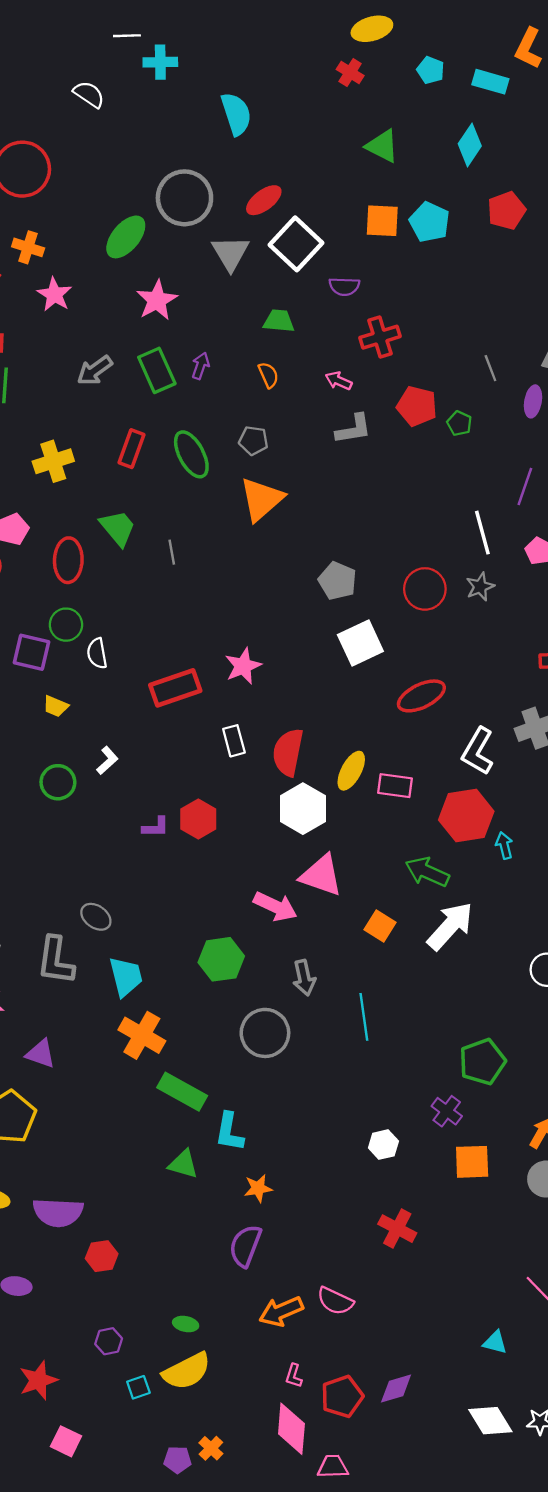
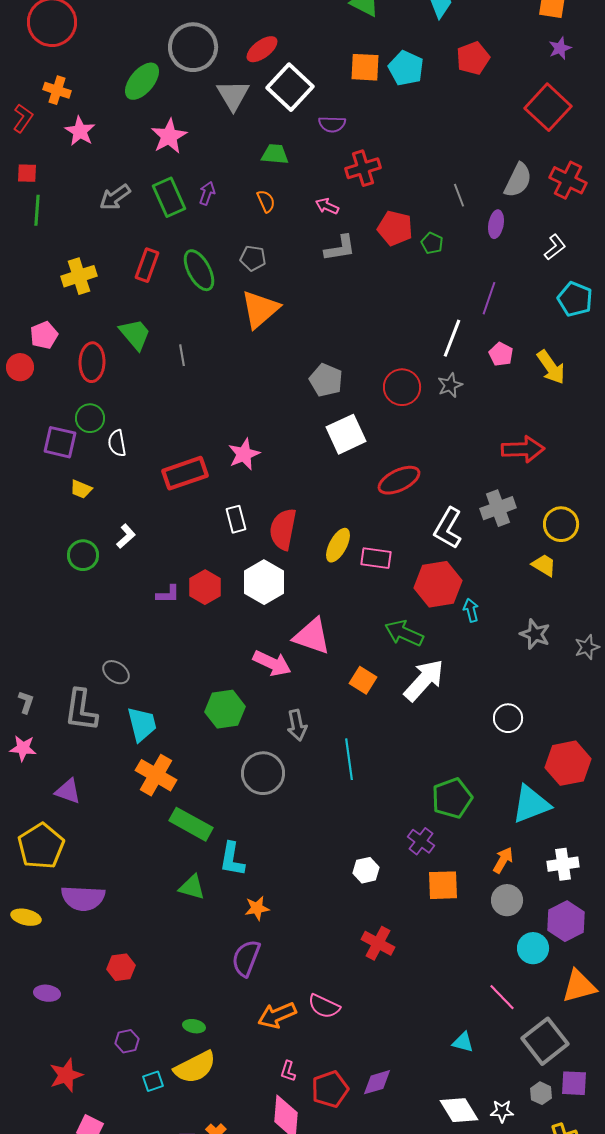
white line: (482, 533) -> (452, 338), turned 36
white hexagon: (303, 809) -> (264, 582), moved
purple semicircle: (58, 1212) -> (83, 898), moved

